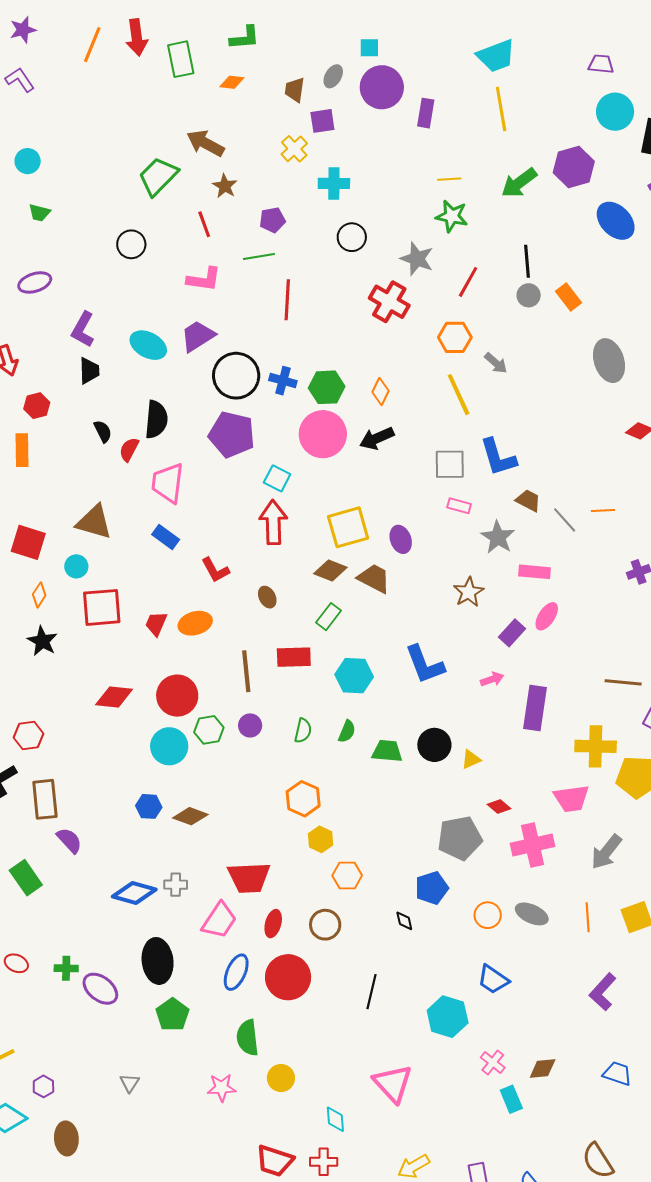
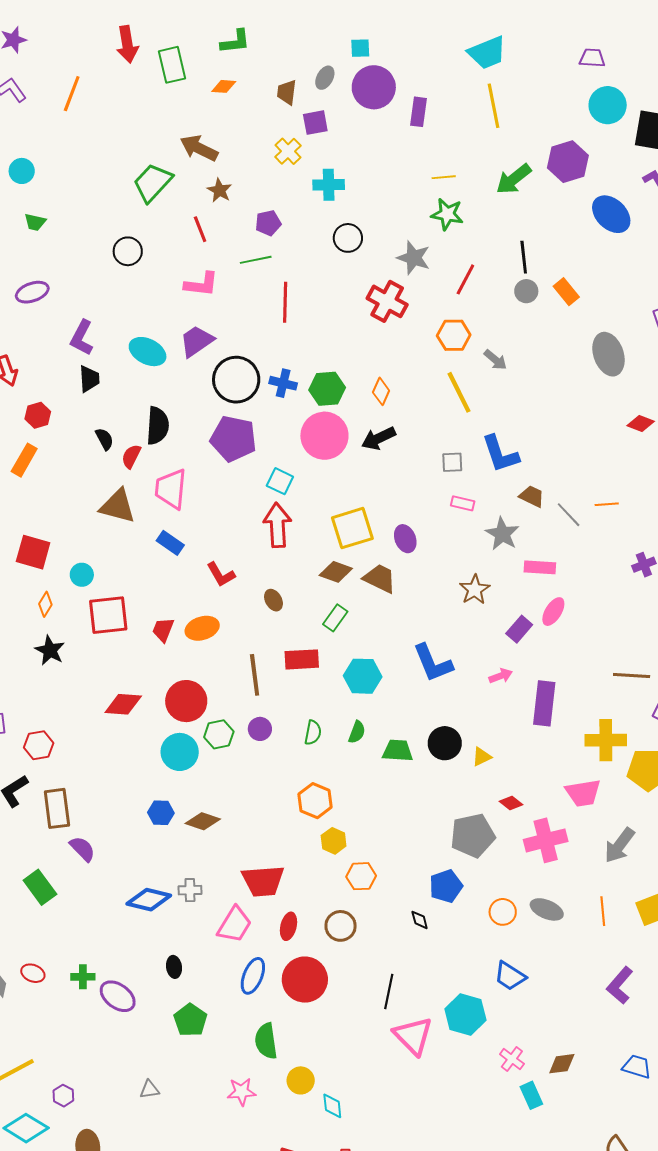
orange line: (92, 45) -> (72, 94), moved
orange rectangle: (22, 450) -> (24, 460), turned 32
gray square: (450, 464) -> (452, 462), size x0.7
brown triangle: (94, 522) -> (118, 506), moved
black ellipse: (158, 961) -> (174, 967), size x0.5
gray triangle: (130, 1083) -> (149, 1090), turned 50
pink triangle: (393, 1084) -> (413, 1036), moved
cyan diamond: (335, 1119) -> (332, 1106), moved

